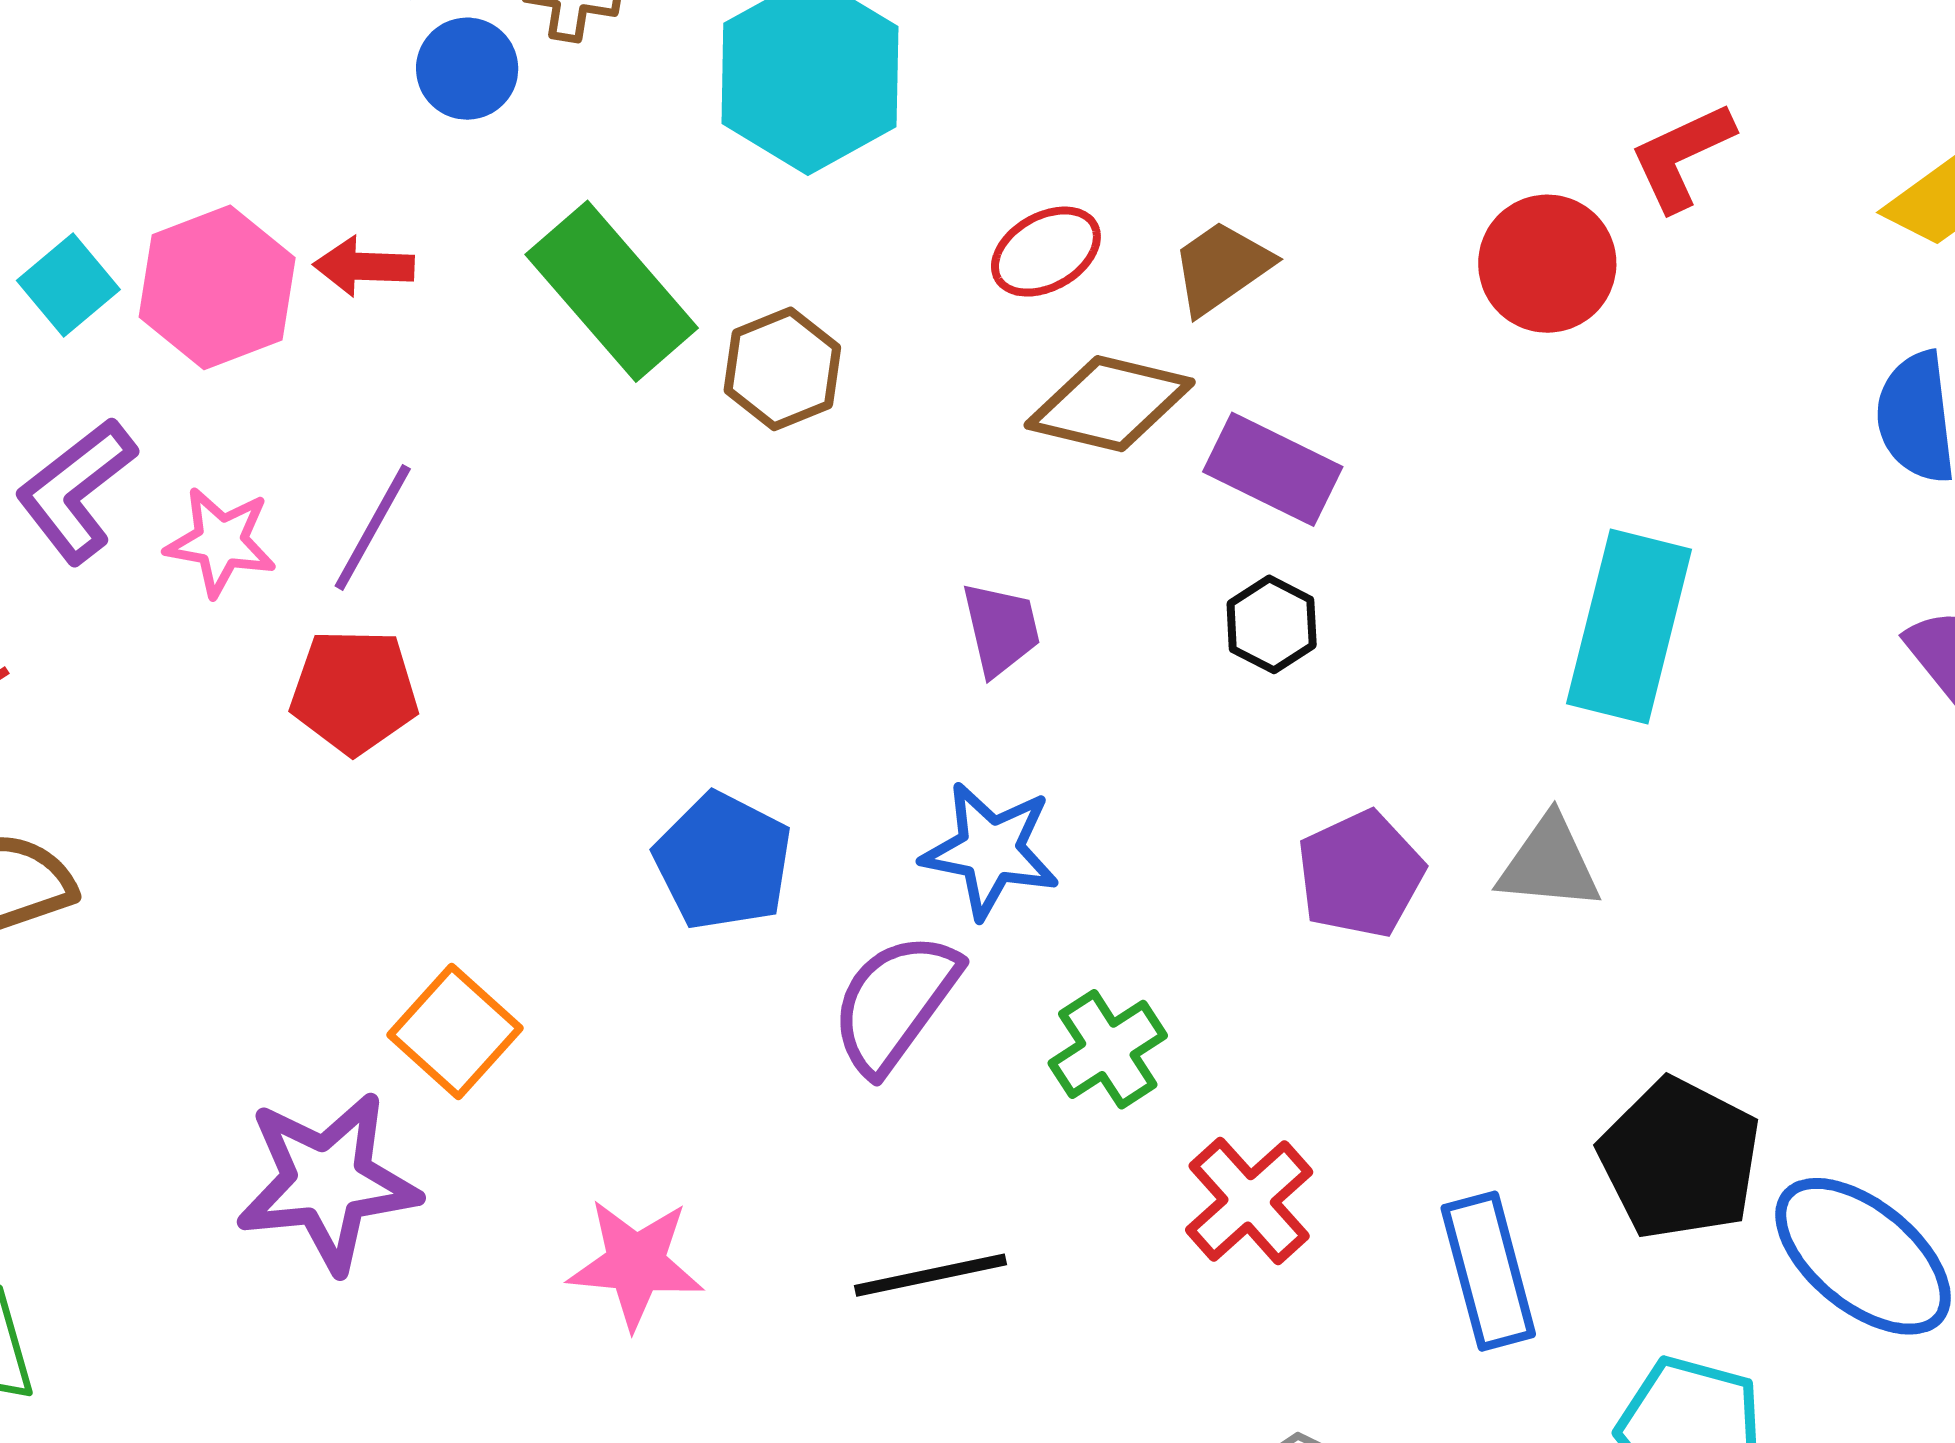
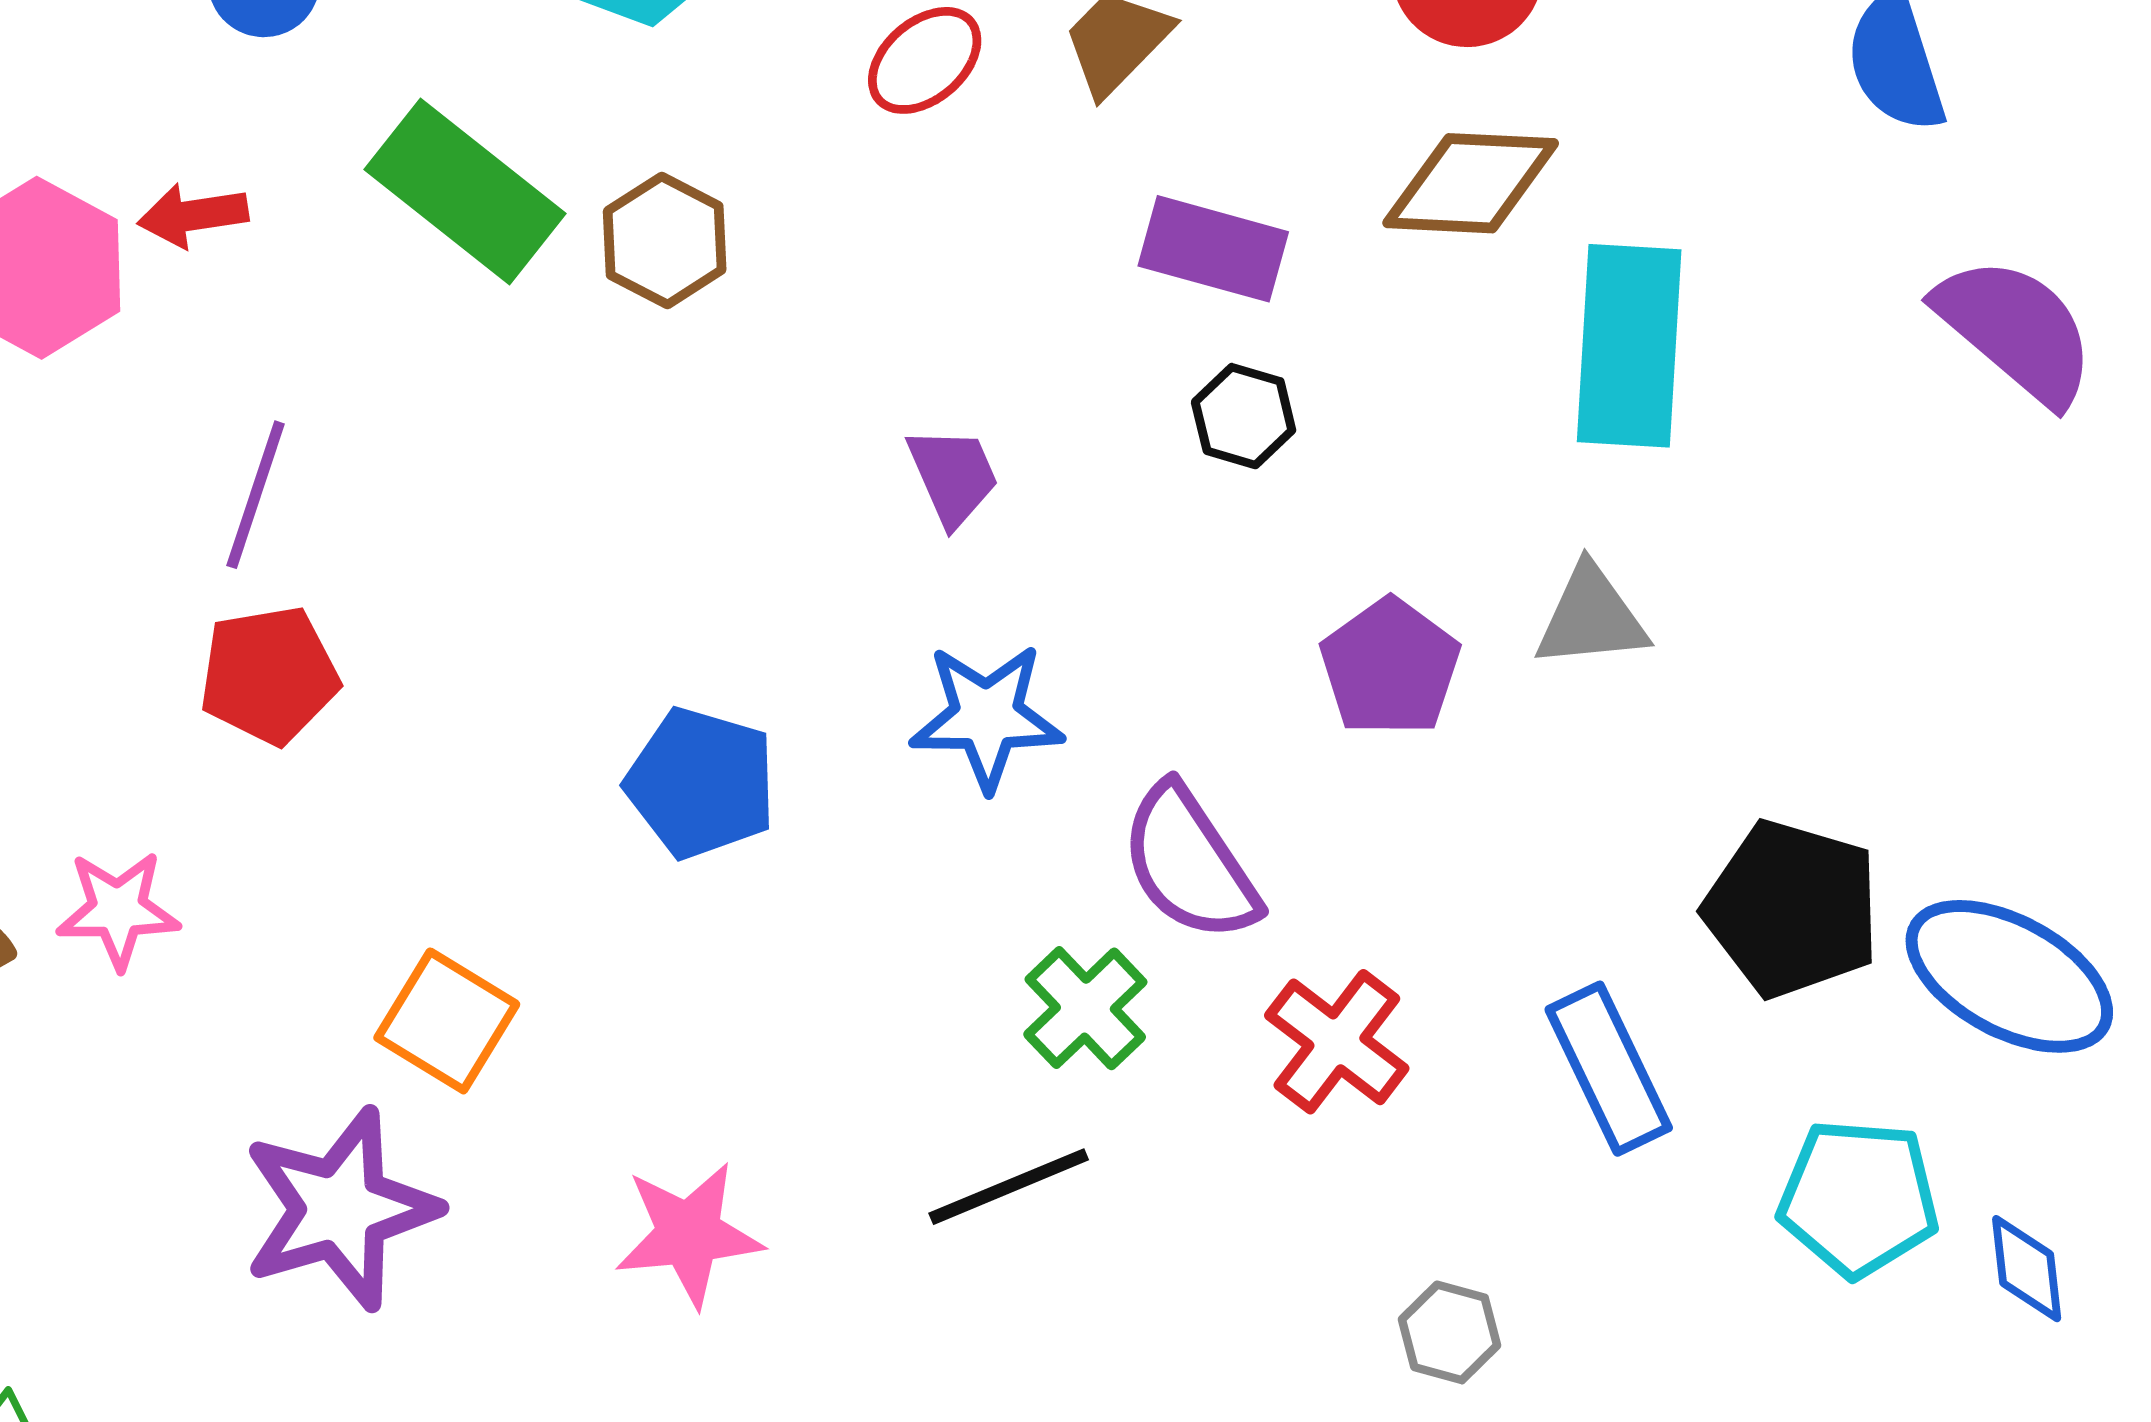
brown diamond: (1110, 404) -> (1471, 183), moved
pink star: (221, 542) -> (118, 910), moved
purple semicircle: (895, 1003) -> (1189, 863), moved, turned -59
green cross: (1108, 1049) -> (1085, 1008), moved

